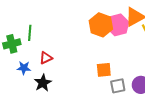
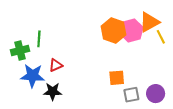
blue star: (24, 68) -> (33, 76), size x1.6
black star: (43, 83) -> (53, 91), turned 30

